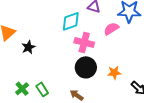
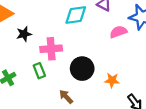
pink cross: (84, 43) -> (51, 49), moved, turned -30
green rectangle: (42, 89) -> (39, 71), moved

